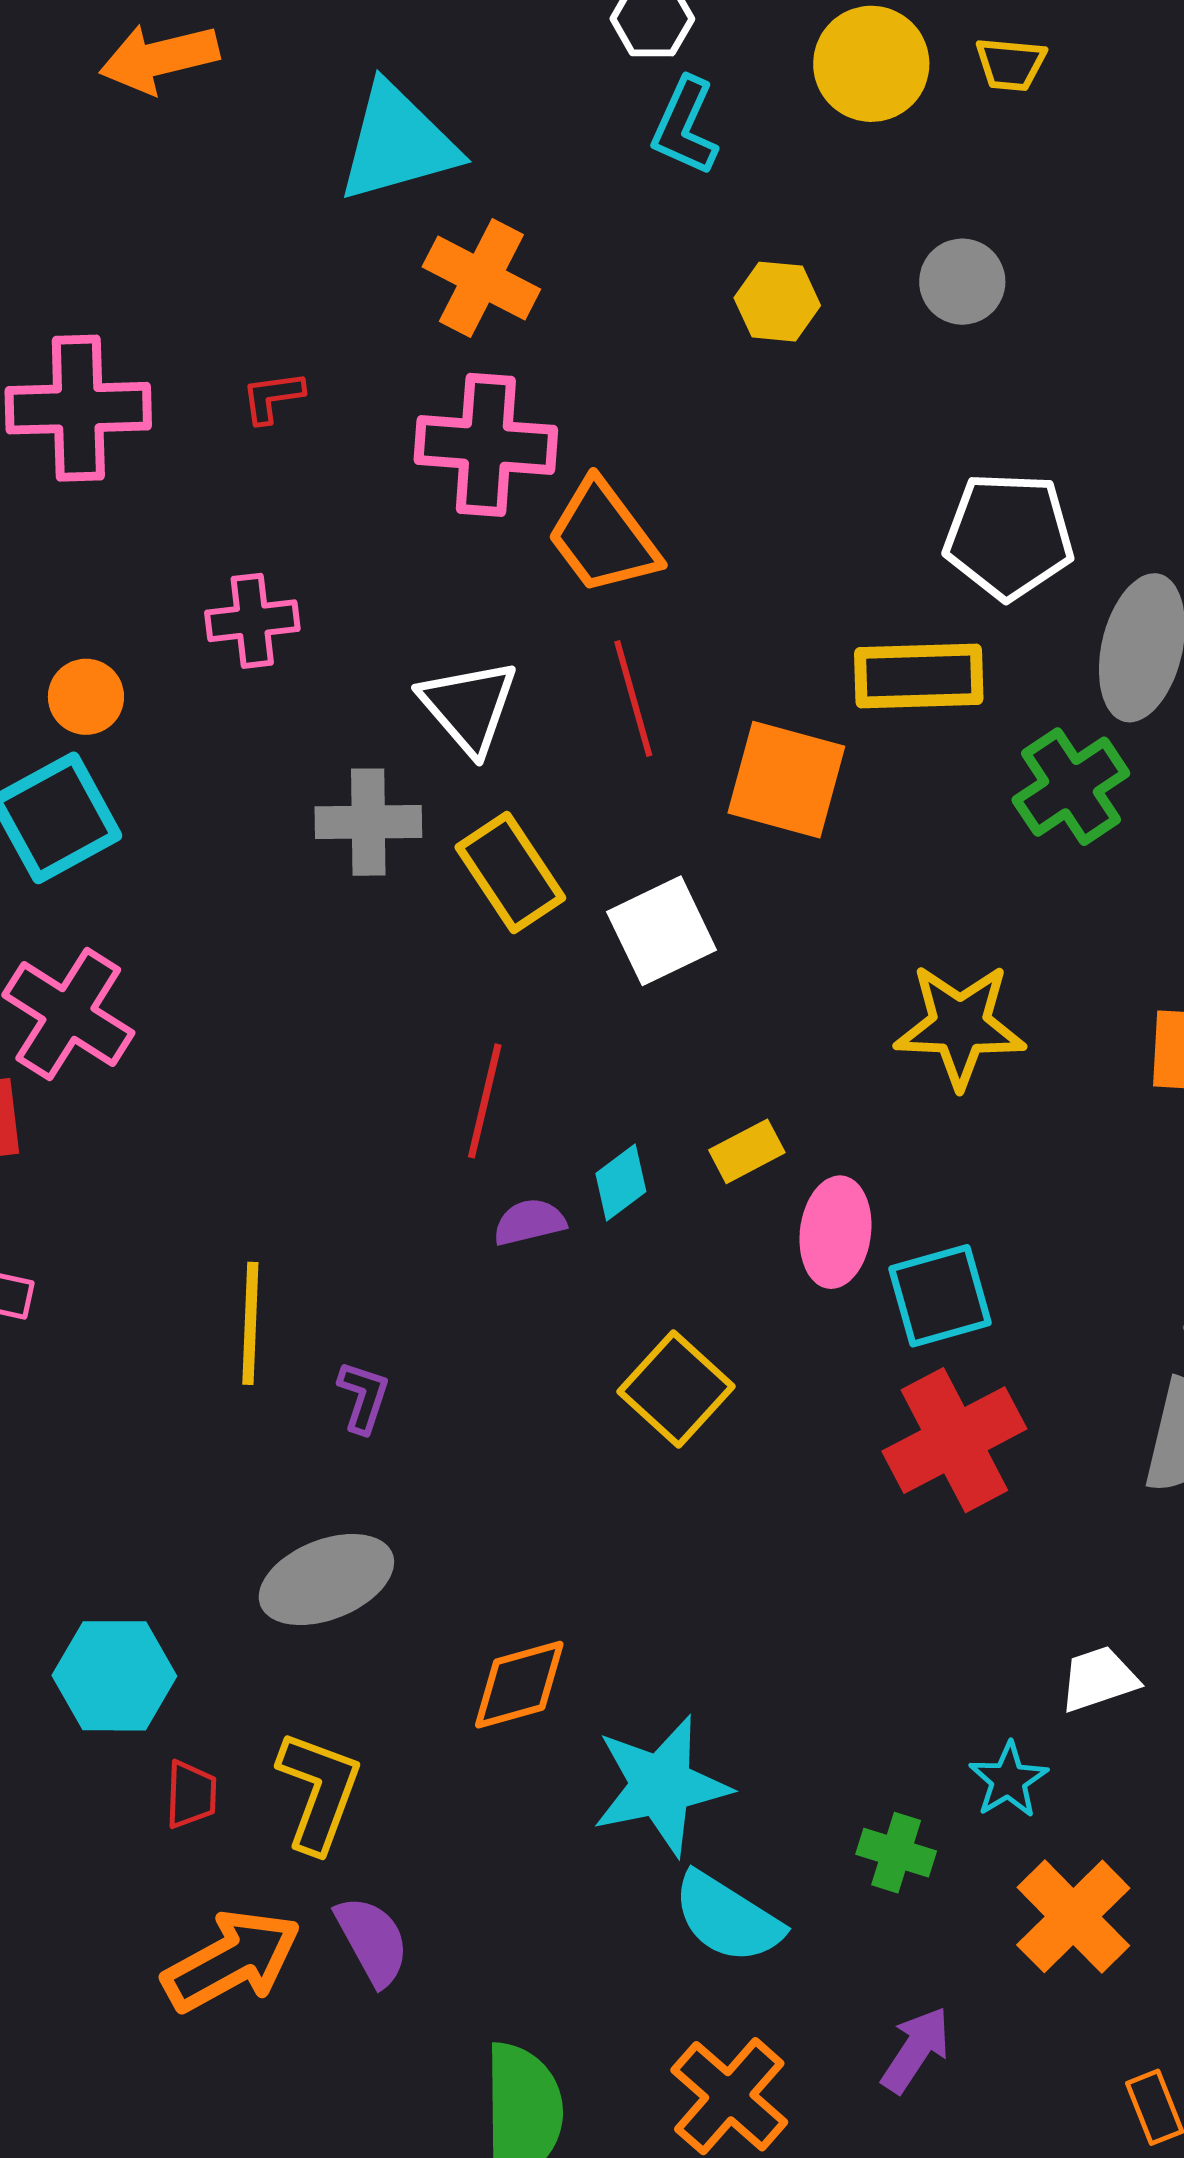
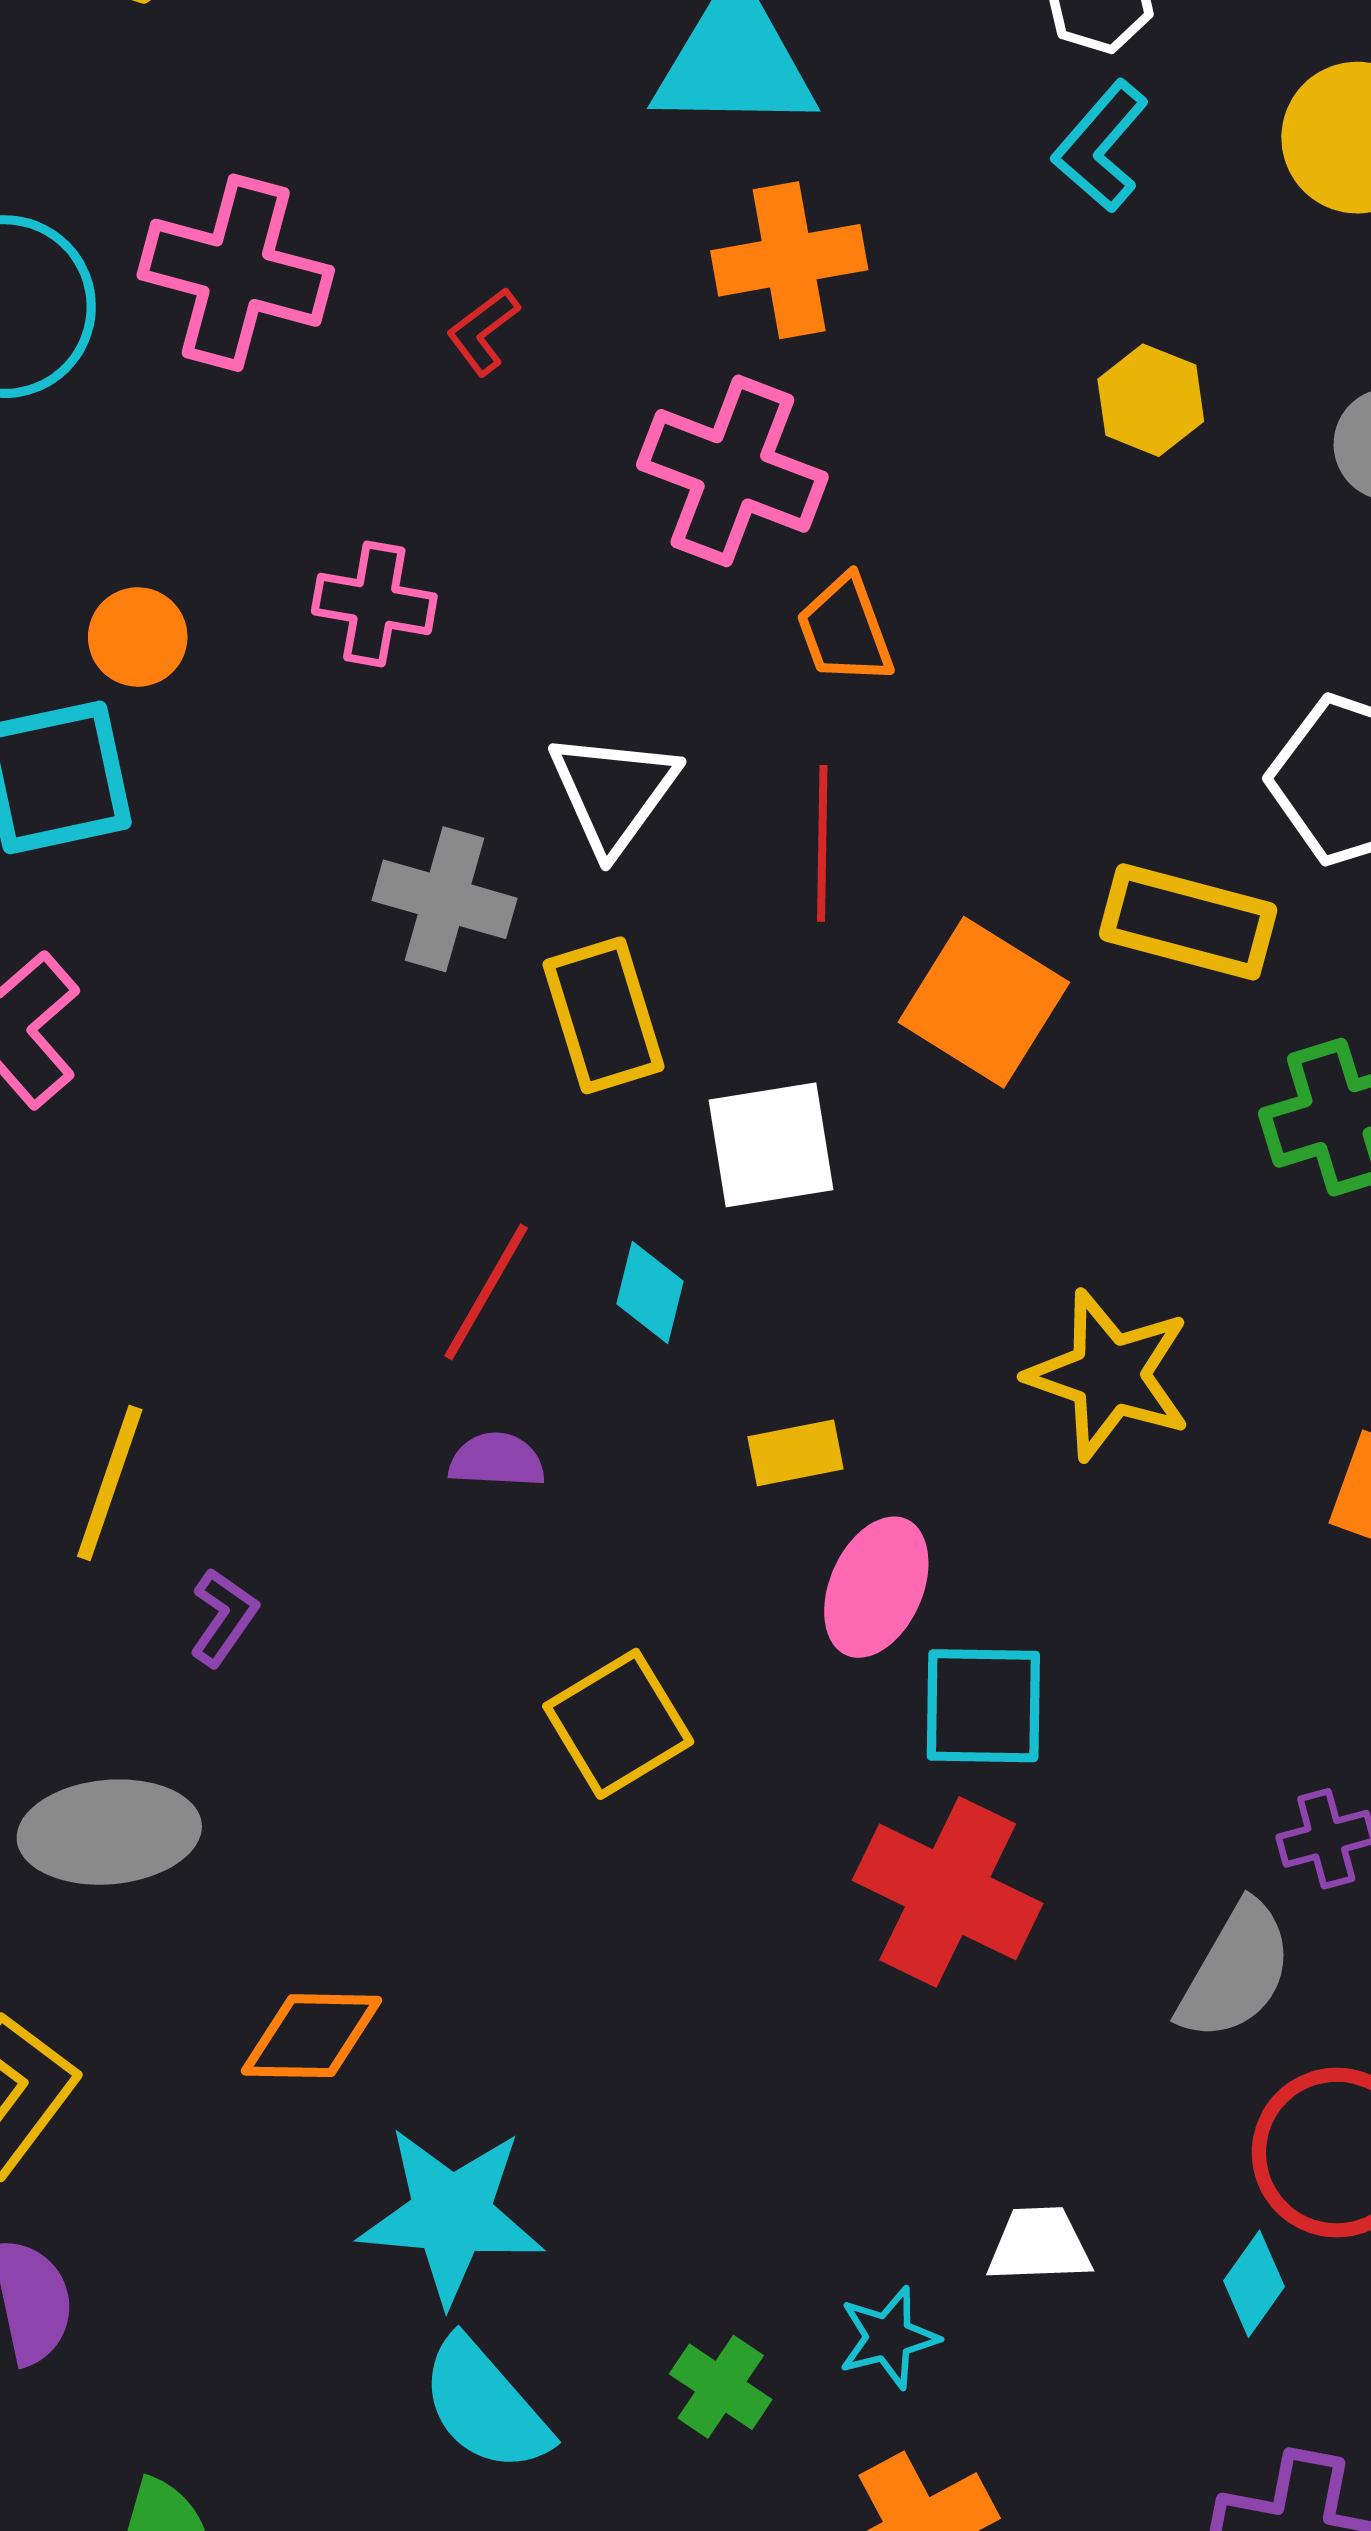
orange cross: (481, 278) -> (789, 260), turned 36
red L-shape: (273, 397) -> (483, 331), turned -46
orange trapezoid: (603, 537) -> (845, 630), size x0.7
cyan diamond: (621, 1182) -> (650, 1293), moved, turned -56
red cross: (954, 1440) -> (948, 1892), turned 37

